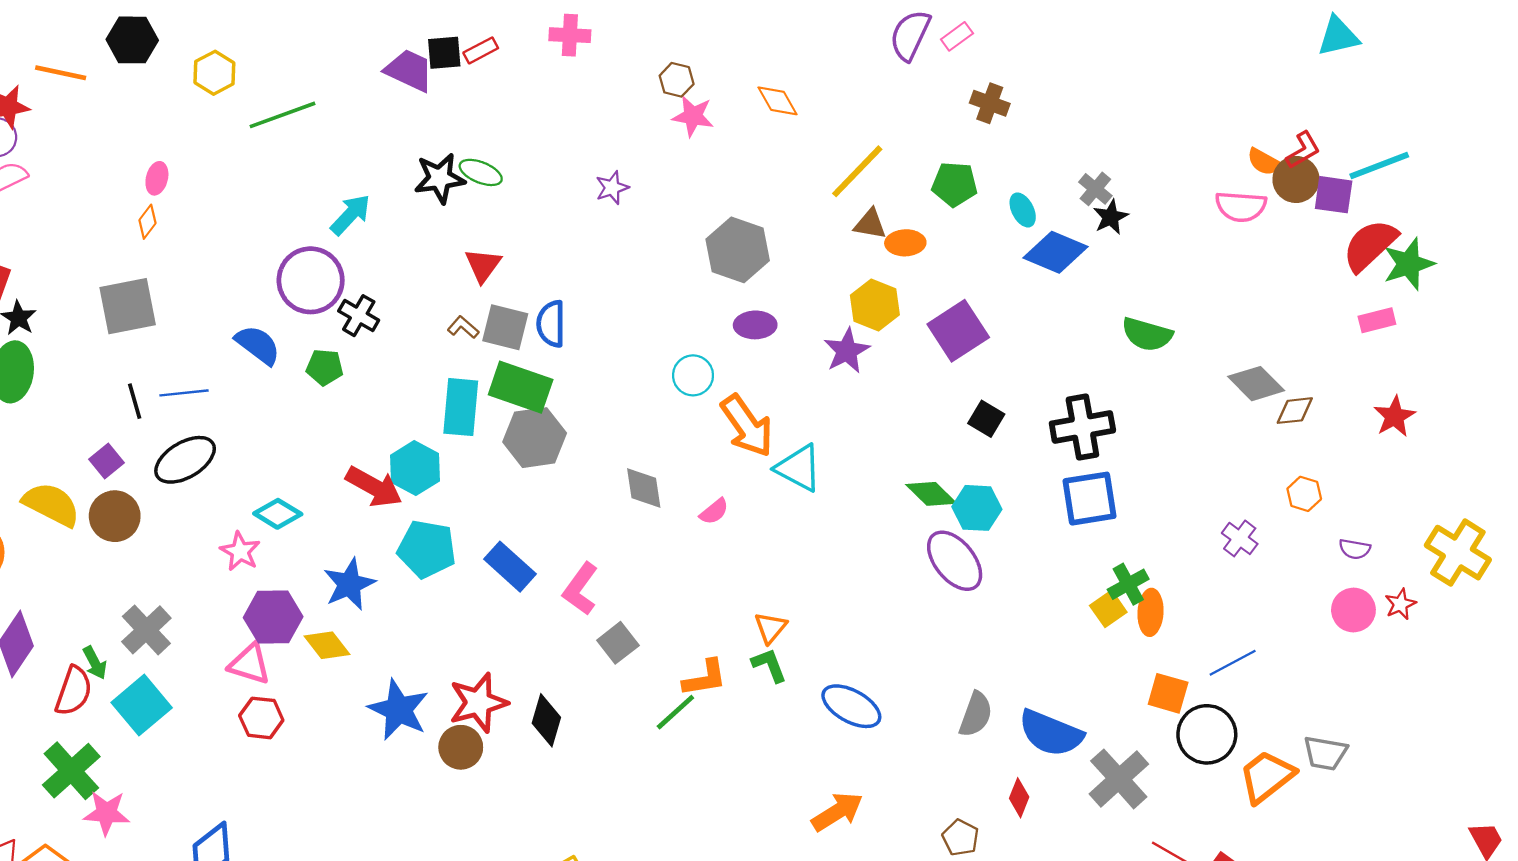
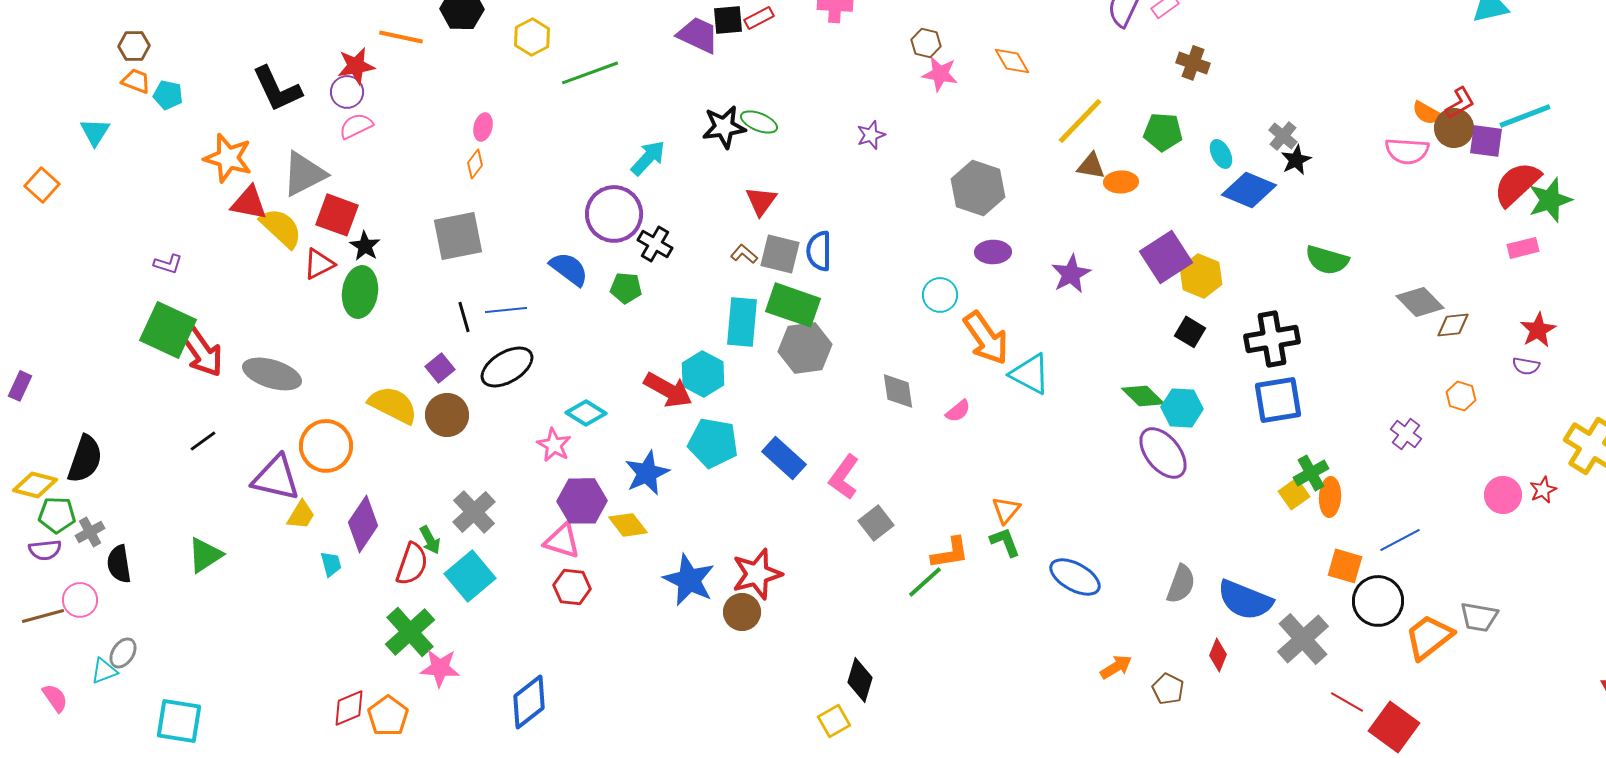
yellow hexagon: (875, 305) -> (1201, 276), moved
purple semicircle: (1355, 549) -> (1526, 366), moved
black diamond: (546, 720) -> (860, 680), moved
orange arrow: (837, 812) -> (1116, 667), moved, size x0.7

